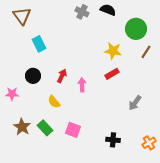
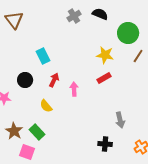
gray cross: (82, 12) -> (74, 16), turned 32
cyan rectangle: (39, 44) -> (43, 56), moved
gray arrow: (135, 103) -> (120, 120), moved, turned -49
pink square: (73, 130) -> (27, 152), moved

